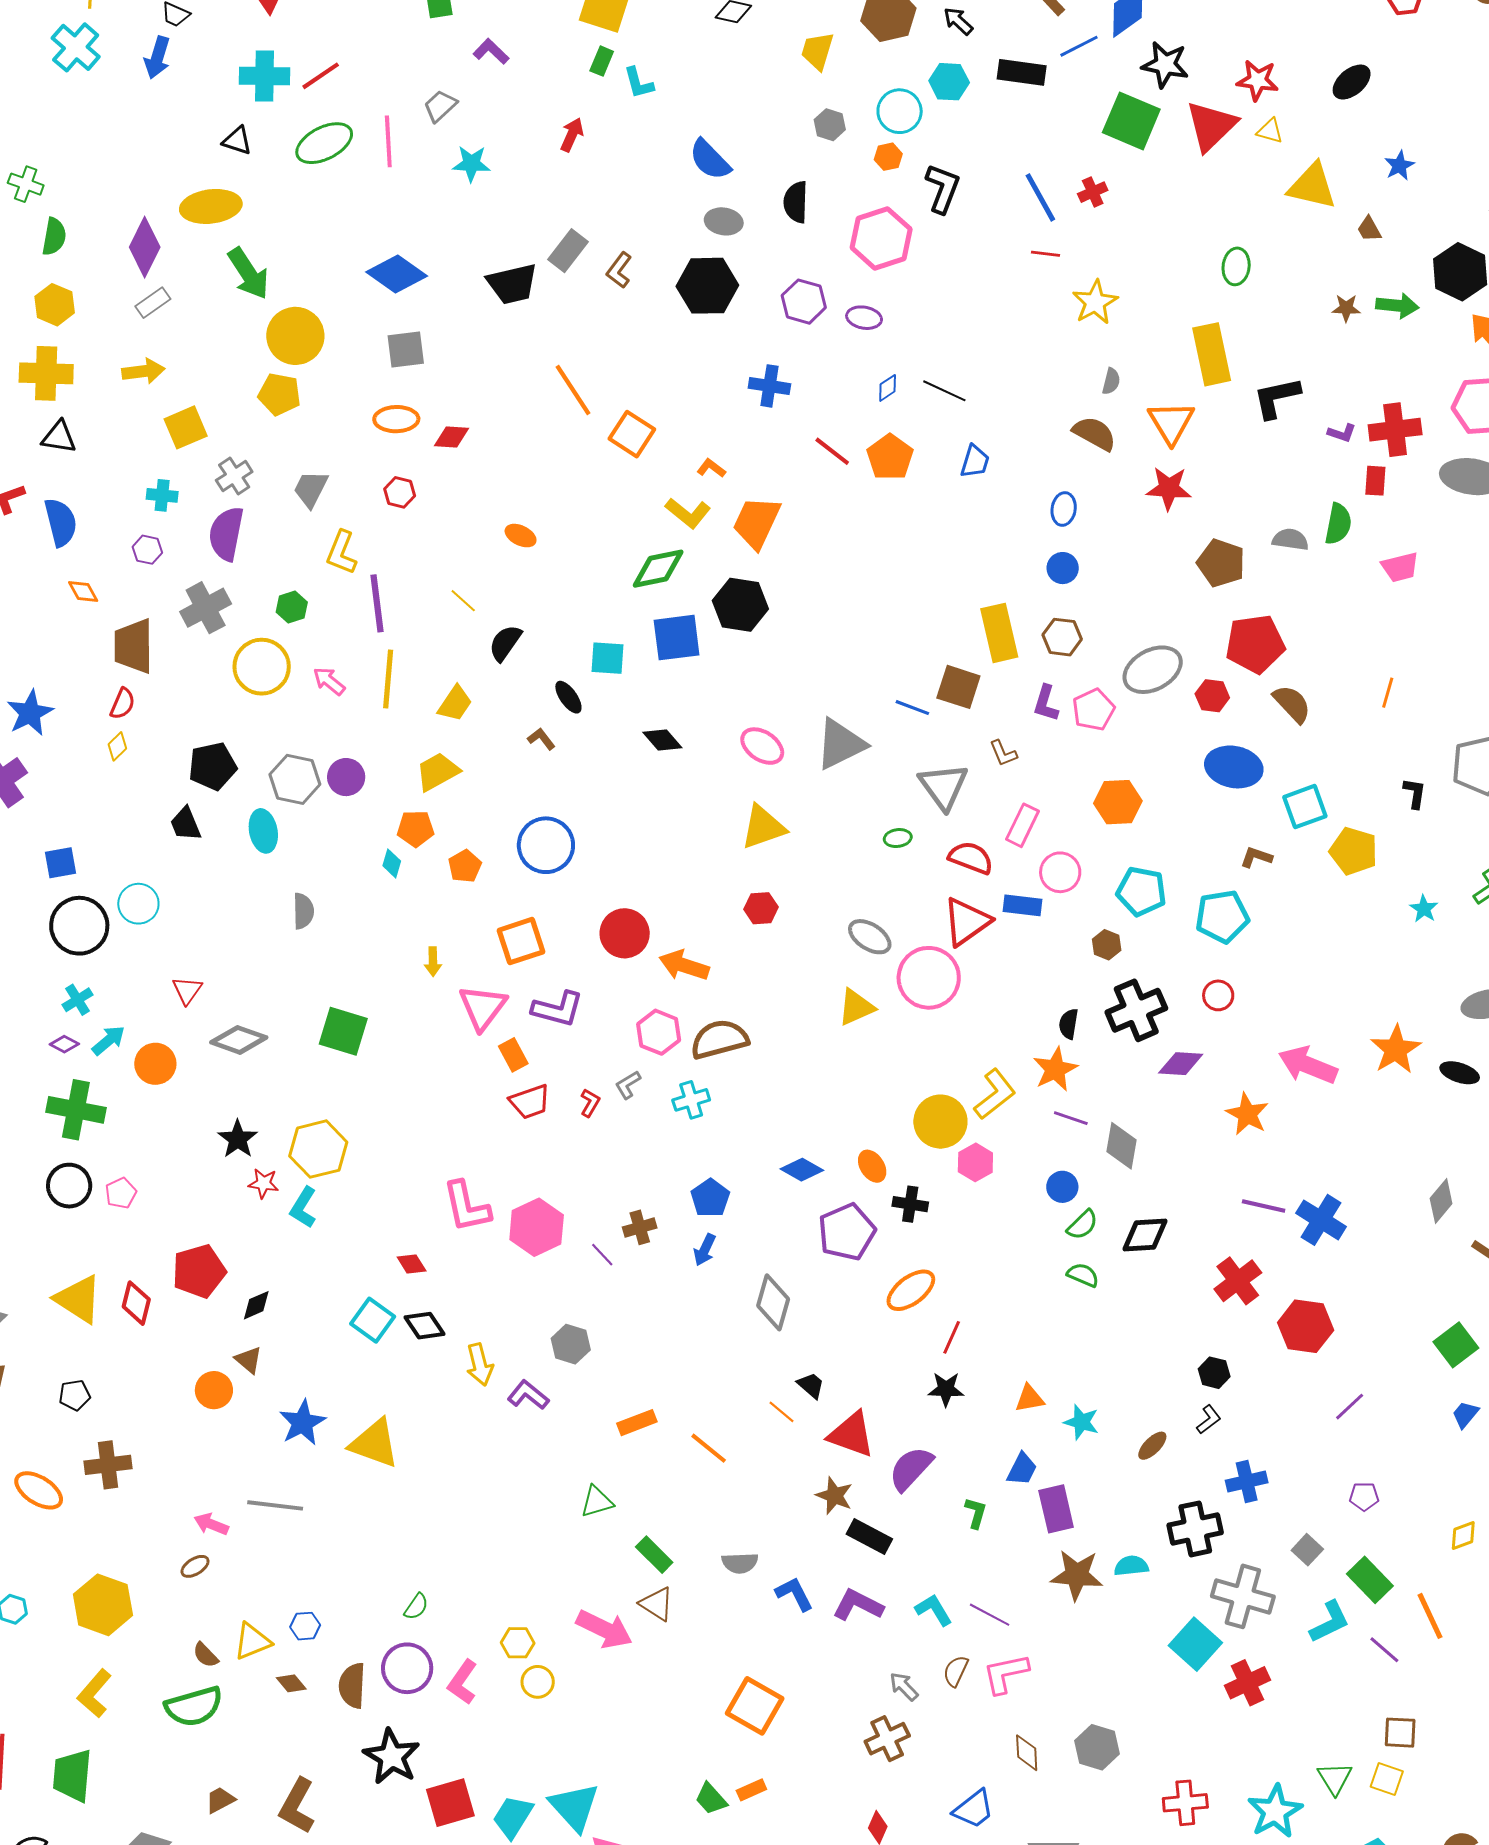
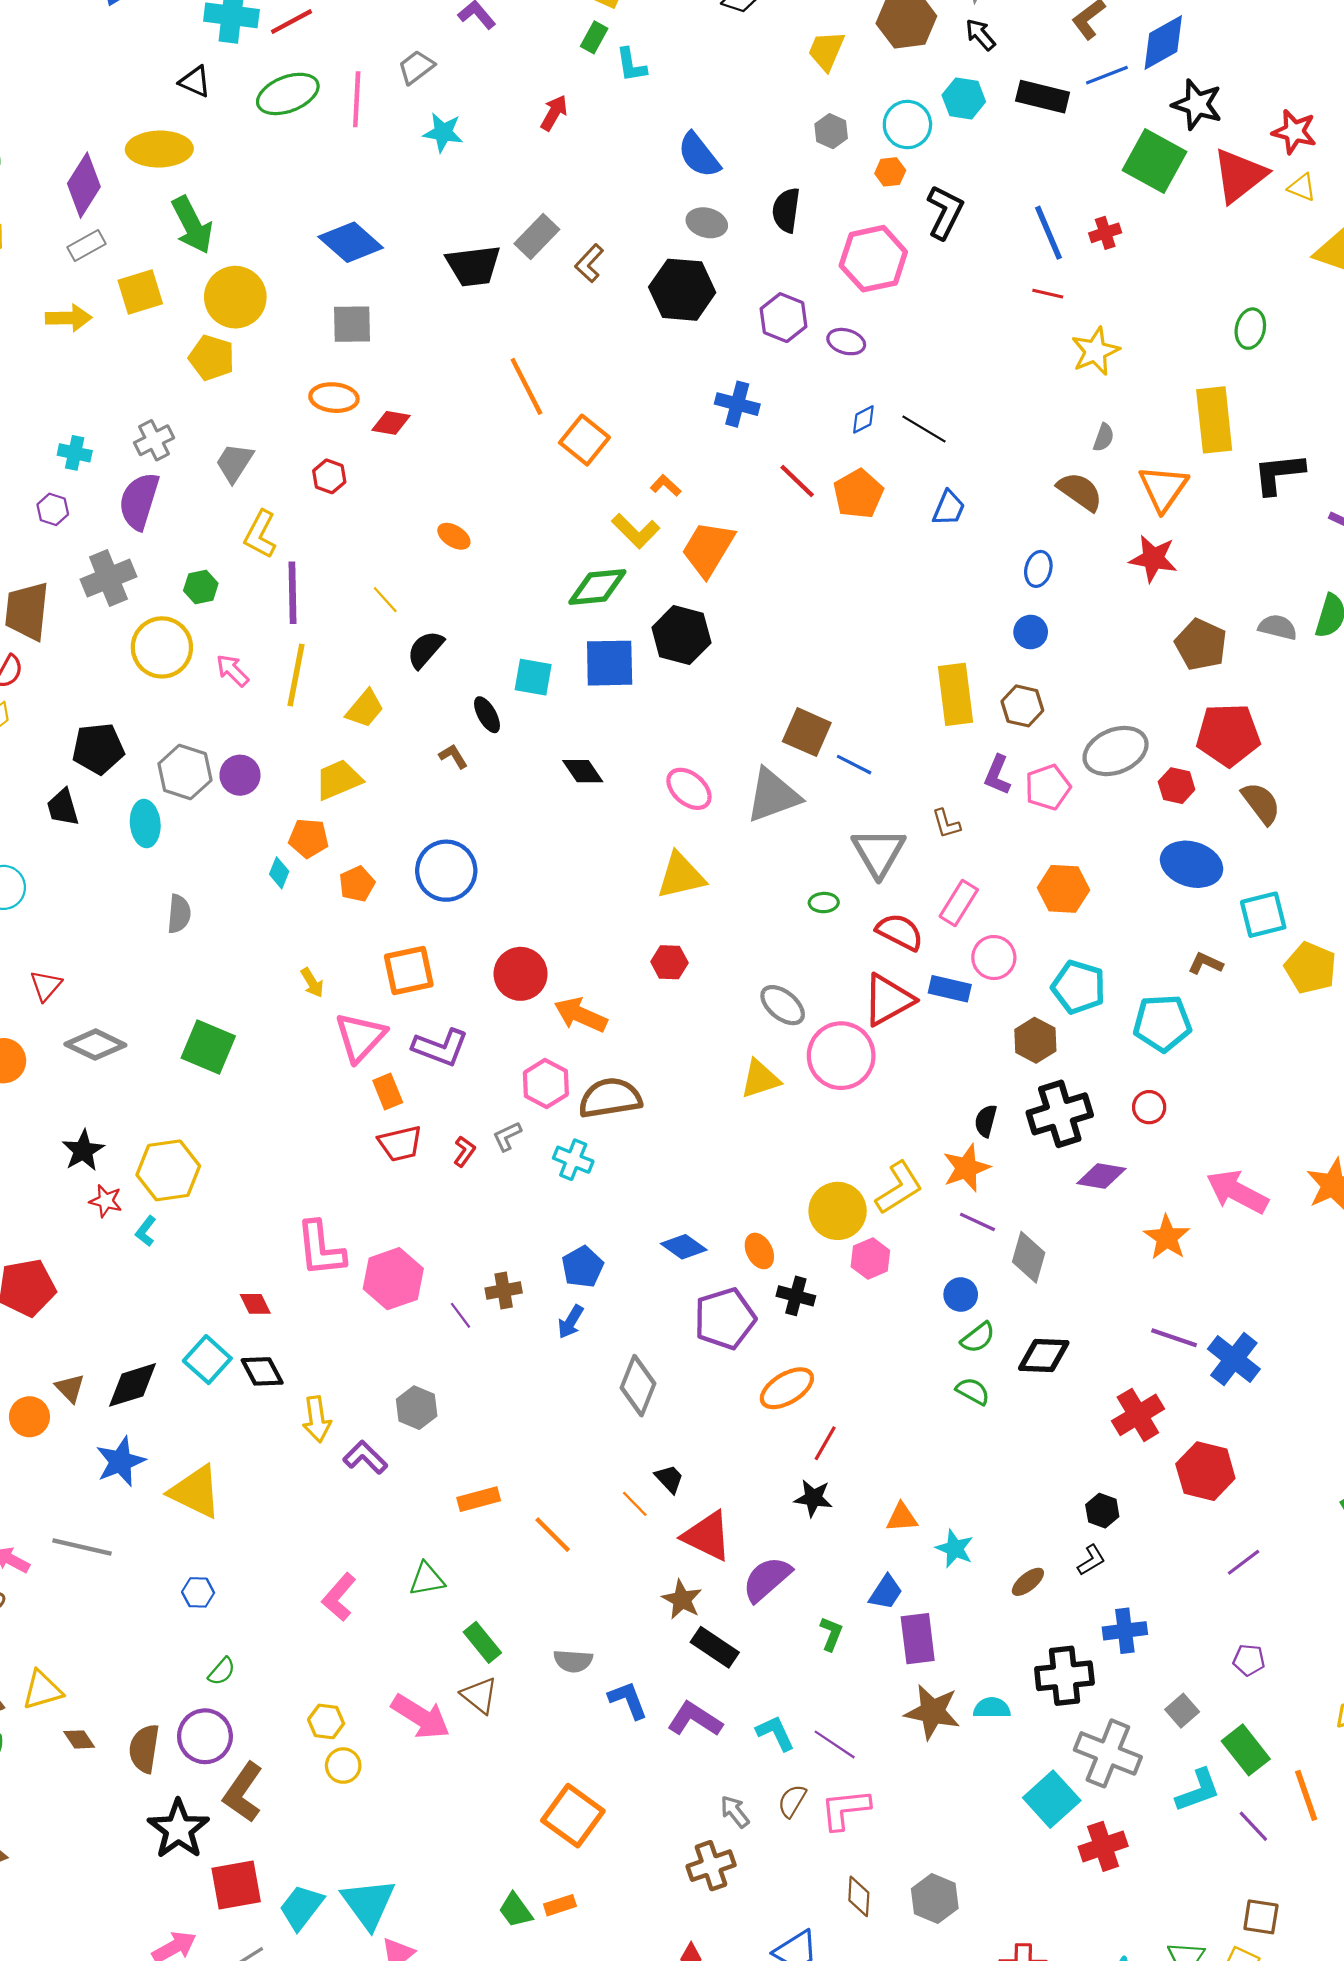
yellow square: (186, 427) -> (140, 292), moved
brown square: (958, 687) -> (807, 732), moved
brown hexagon: (1107, 945) -> (1035, 1040), size x1.4
yellow arrow: (433, 962) -> (312, 983), turned -36
cyan cross: (691, 1100) -> (573, 1160), turned 33
cyan L-shape: (303, 1207) -> (146, 1231), size x0.7
black diamond: (256, 1305) -> (133, 1385), moved, size x1.6
blue hexagon: (305, 1626) -> (198, 1592), moved
pink L-shape: (462, 1682) -> (339, 1597), moved
brown L-shape: (297, 1806) -> (243, 1792), moved

